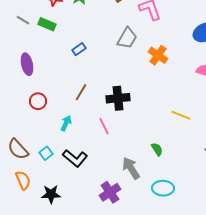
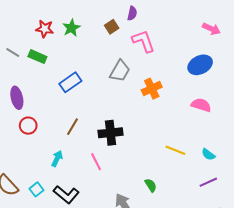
blue rectangle: (79, 49) -> (70, 82), size x1.5
orange cross: (158, 55) -> (152, 89), turned 30
red circle: (38, 101) -> (28, 126), moved

